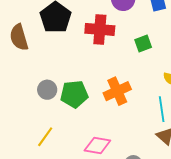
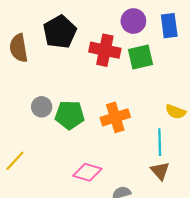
green square: (143, 44) -> (140, 57), moved, size x1.4
yellow line: (45, 137) -> (15, 161), moved

